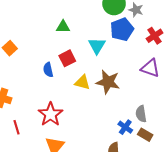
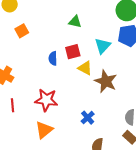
yellow triangle: (82, 82) -> (85, 68), moved
red star: (50, 114) -> (46, 100), turned 30
blue cross: (125, 127) -> (88, 118), moved

